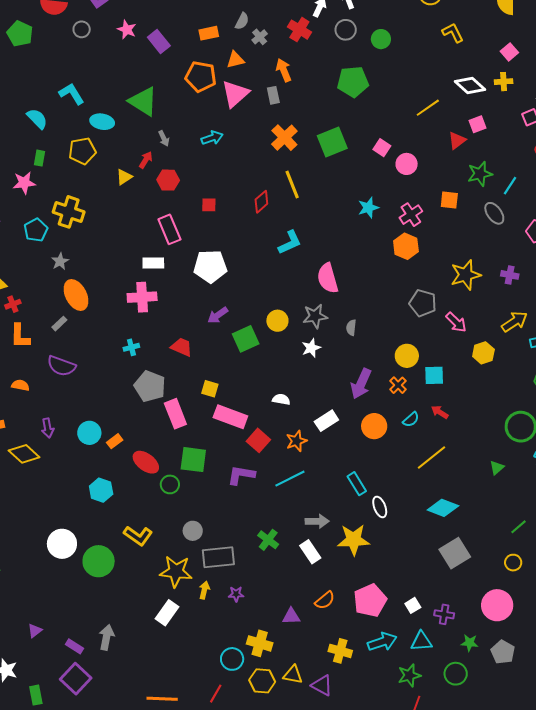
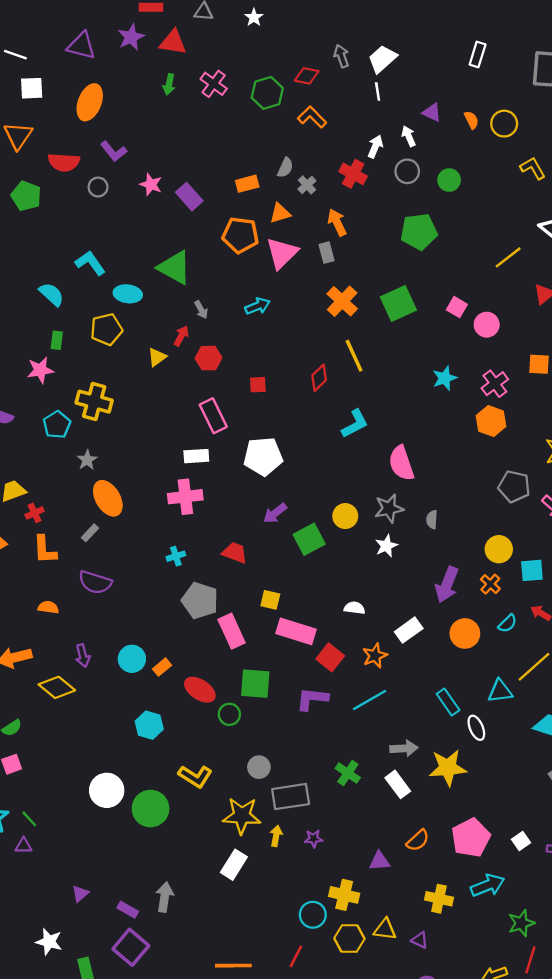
cyan triangle: (421, 641) -> (500, 691), moved
purple triangle: (322, 685) -> (420, 940), size x0.7

